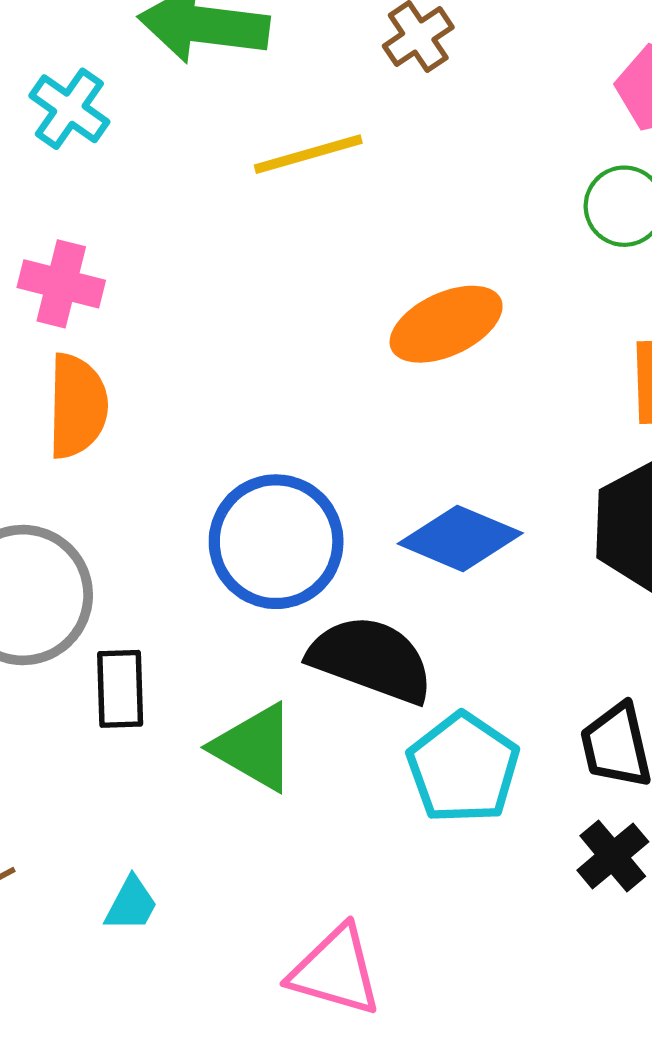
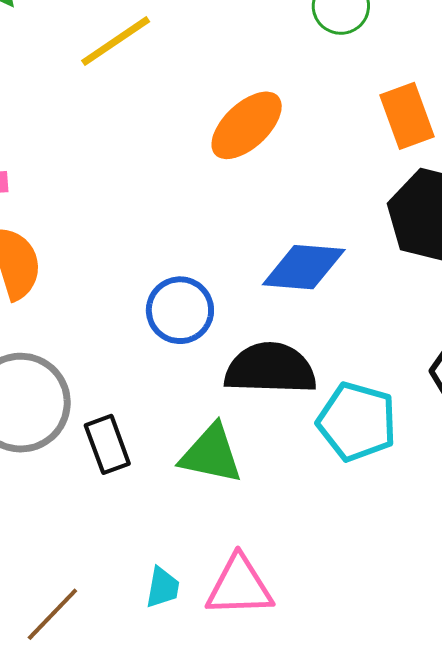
blue circle: (276, 542) -> (180, 310), size x0.7
pink triangle: (335, 971) -> (239, 586), moved

